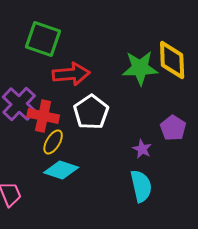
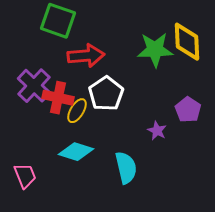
yellow ellipse: (53, 142) -> (77, 111), moved
cyan semicircle: (141, 186) -> (126, 168), moved

